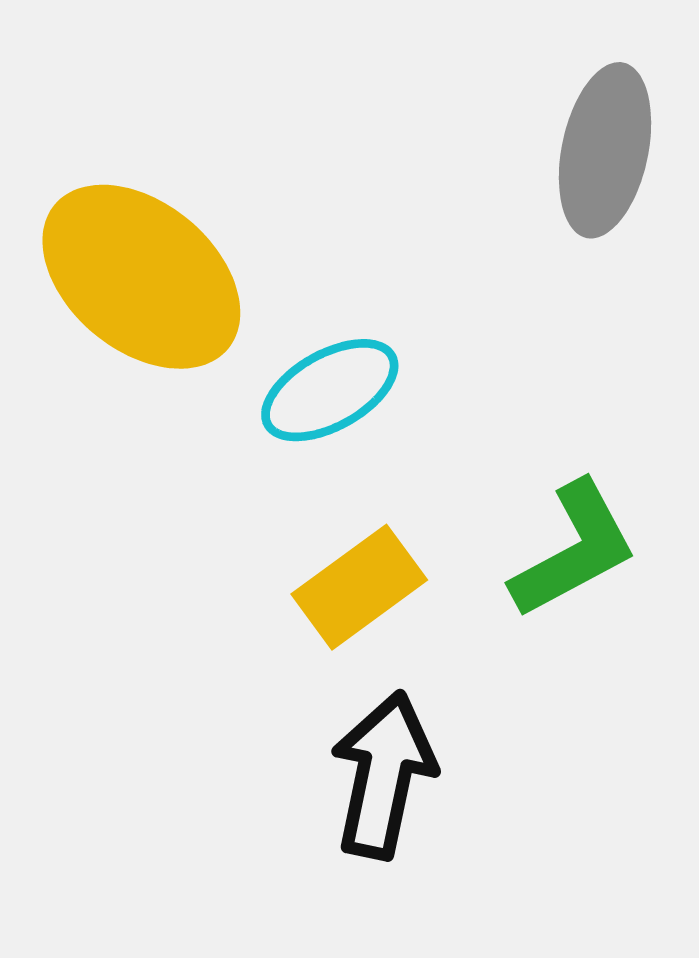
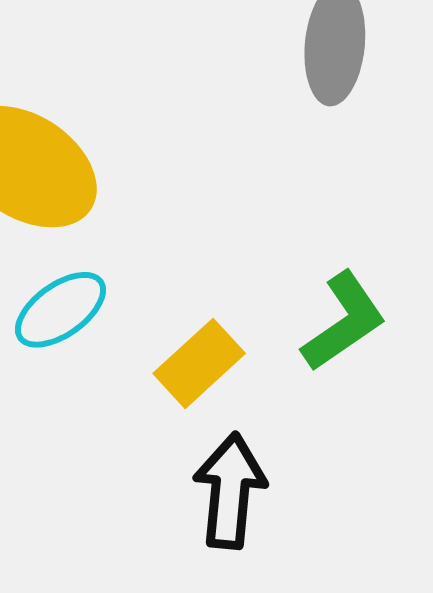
cyan ellipse: (330, 390) -> (61, 310), moved

